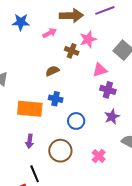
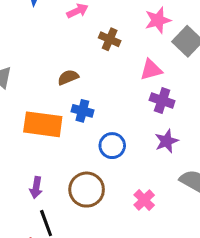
pink star: (88, 39) -> (158, 20), moved
brown semicircle: (52, 71) -> (68, 77), moved
purple arrow: (30, 141) -> (36, 188), moved

